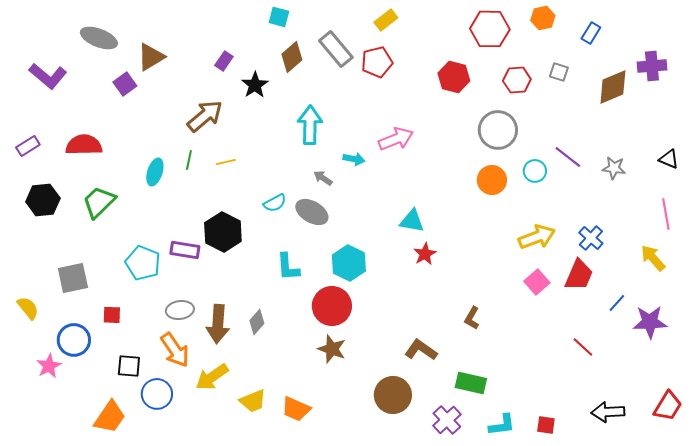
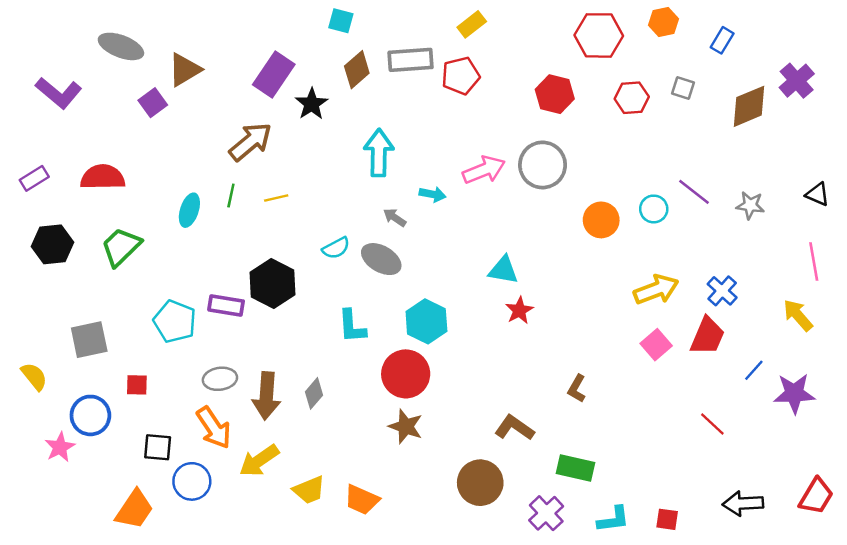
gray rectangle: (336, 49) -> (411, 60), turned -54
purple rectangle: (224, 61) -> (274, 75), size x1.8
purple cross: (652, 66) -> (797, 81), turned -36
gray circle: (498, 130) -> (543, 165), moved

